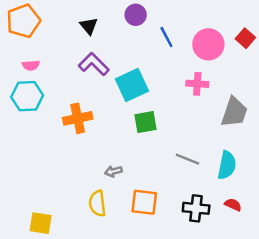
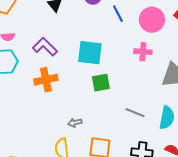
purple L-shape: (94, 64) -> (45, 47), moved
cyan square: (132, 85) -> (90, 53), turned 32

